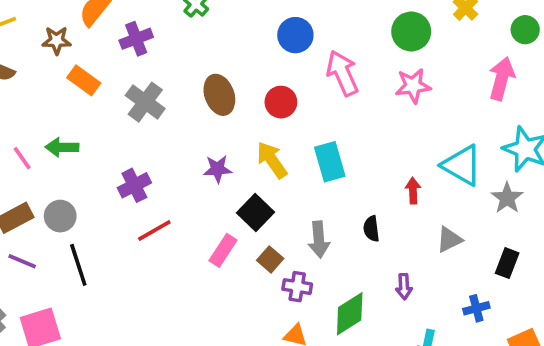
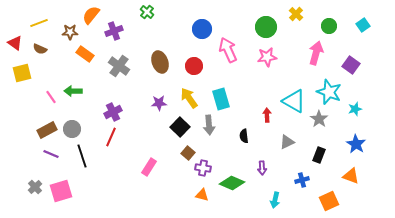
red line: (154, 230) -> (111, 137), moved, turned -36
gray arrow: (319, 240) -> (209, 125), moved
pink rectangle: (223, 250) -> (149, 167), moved
green diamond: (350, 314) -> (232, 183), turned 55

